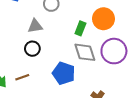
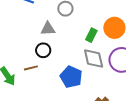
brown line: (22, 77) -> (31, 68), moved

